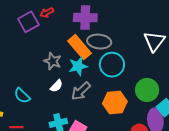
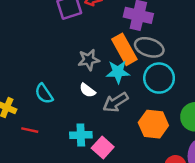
gray star: (53, 61) -> (89, 60), turned 30
white semicircle: (56, 86) -> (87, 90), turned 72

